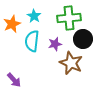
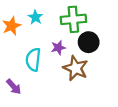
cyan semicircle: (32, 41) -> (33, 60), moved

